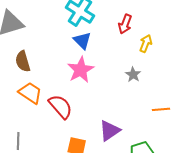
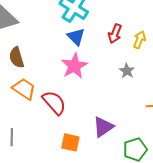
red arrow: (125, 24) -> (115, 34), moved

